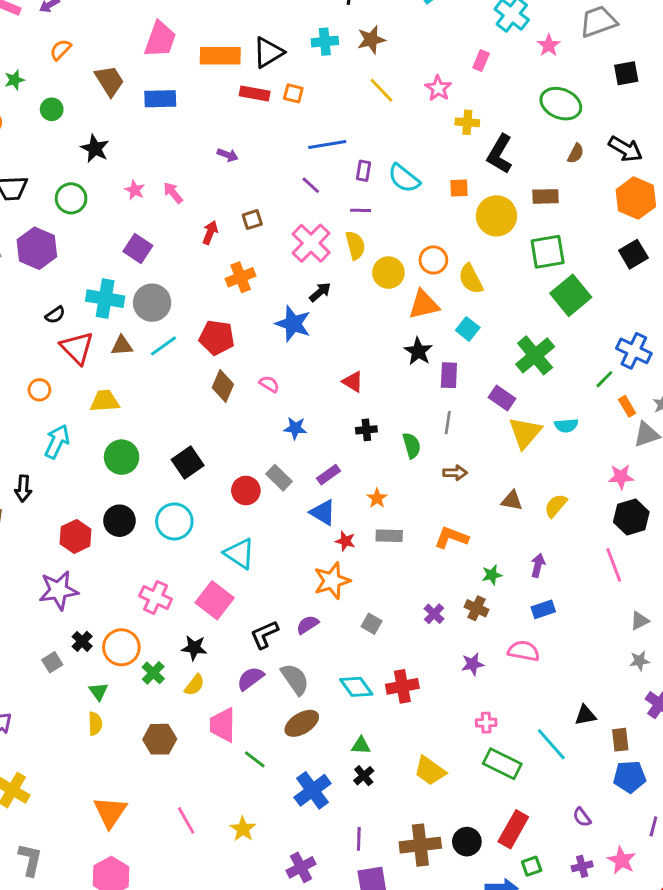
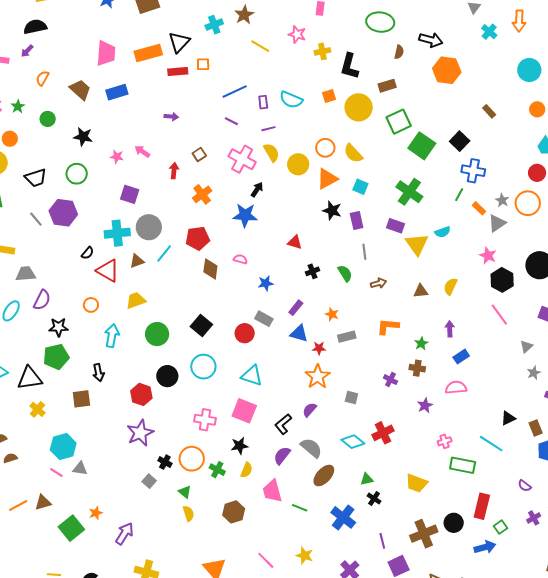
black square: (633, 254) -> (460, 141), moved
pink star: (621, 477) -> (488, 256), turned -30

